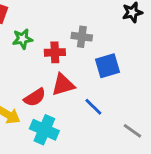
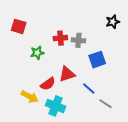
green star: (22, 39) -> (37, 53), moved
red cross: (55, 52) -> (60, 38), moved
gray line: (132, 131) -> (106, 104), moved

